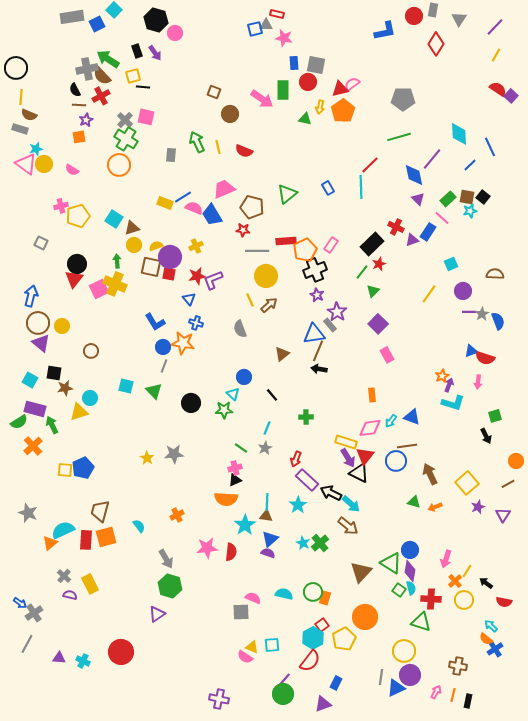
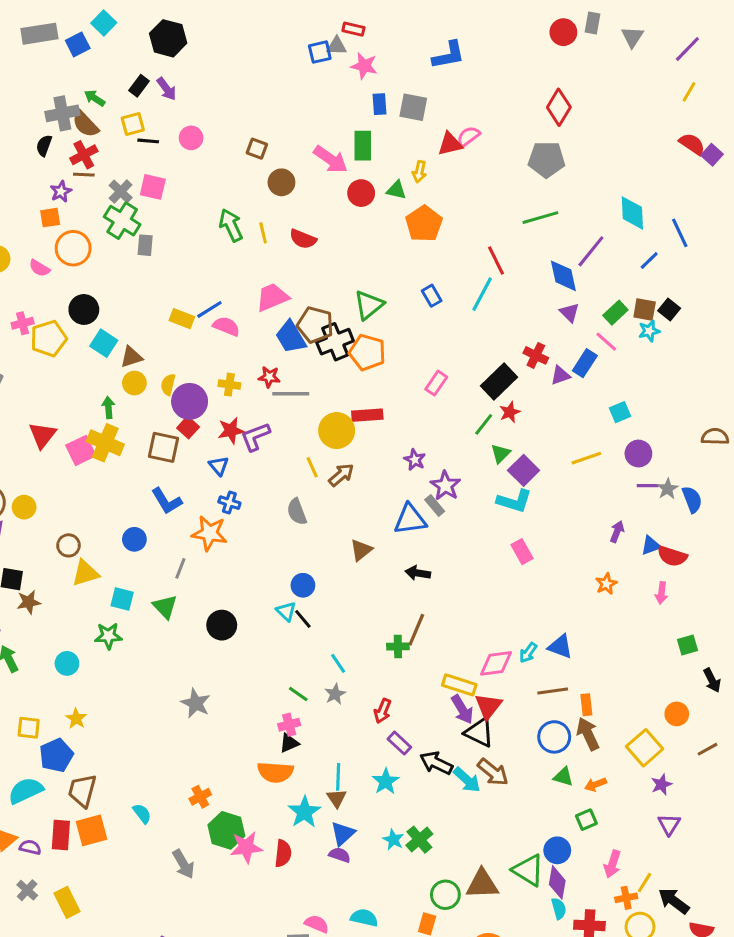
blue L-shape: (385, 31) -> (448, 55), moved
pink circle: (175, 33) -> (191, 138), moved
red diamond: (436, 44) -> (559, 107), moved
black rectangle: (137, 51) -> (139, 86), turned 56
green arrow: (108, 59) -> (95, 98), size x0.6
red circle: (308, 82) -> (361, 193), moved
black semicircle: (75, 90) -> (44, 146), turned 48
brown line: (79, 105) -> (84, 175), moved
orange pentagon: (343, 111) -> (424, 224), moved
gray rectangle: (171, 155) -> (145, 245), moved
orange circle: (119, 165) -> (73, 248), moved
red line: (370, 165) -> (496, 260), turned -72
cyan line: (361, 187) -> (482, 294), turned 30
blue trapezoid: (212, 215) -> (291, 337), moved
red star: (243, 230) -> (269, 377), moved
red rectangle: (286, 241) -> (367, 415), moved
yellow semicircle: (156, 246) -> (168, 385), turned -56
yellow cross: (196, 246) -> (229, 385), turned 32
orange pentagon: (305, 250) -> (367, 352), moved, turned -30
gray line: (257, 251) -> (291, 394), moved
black circle: (77, 264) -> (84, 309), moved
brown square: (151, 267) -> (164, 447), moved
black cross: (315, 270) -> (335, 342), moved
red square: (169, 274) -> (188, 427), turned 32
brown semicircle: (495, 274) -> (715, 437), moved
yellow line: (429, 294) -> (586, 458), turned 36
purple square: (378, 324) -> (524, 470), moved
blue circle: (163, 347) -> (134, 539), moved
brown line: (318, 351) -> (416, 630), moved
purple arrow: (449, 385) -> (617, 532), moved
black line: (272, 395) -> (303, 619), moved
orange rectangle: (372, 395) -> (586, 705), moved
cyan circle: (90, 398) -> (67, 663), moved
cyan L-shape: (453, 403) -> (514, 501), moved
green star: (224, 410) -> (108, 636), moved
yellow triangle: (79, 412) -> (85, 573), moved
cyan line: (267, 428) -> (338, 663), turned -56
black arrow: (486, 436) -> (712, 680), moved
gray star: (174, 454) -> (196, 703), turned 30
yellow star: (147, 458) -> (76, 719), moved
blue circle: (396, 461) -> (554, 737), moved
orange circle: (516, 461) -> (677, 714), moved
blue pentagon: (83, 468) -> (56, 755), moved
purple rectangle: (307, 480) -> (399, 743), size x0.7
purple triangle: (503, 515) -> (669, 824), moved
brown triangle: (266, 516) -> (337, 798), turned 48
brown arrow: (348, 526) -> (493, 772), moved
cyan semicircle: (63, 530) -> (26, 791), moved
brown triangle: (361, 572) -> (482, 884), turned 45
orange cross: (455, 581) -> (626, 898), turned 32
black arrow: (486, 583) -> (674, 901), size x1.5
green hexagon: (170, 586) -> (226, 830), moved
green square: (399, 590) -> (586, 820), moved, turned 32
green circle: (313, 592) -> (445, 895), moved
purple semicircle: (70, 595) -> (30, 847), moved

